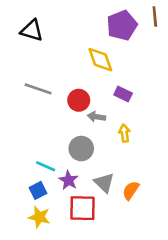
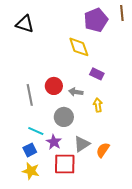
gray line: (38, 89) -> (30, 95), moved, turned 60
red circle: (79, 100) -> (54, 86), moved
gray triangle: (104, 183) -> (82, 144), turned 42

